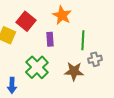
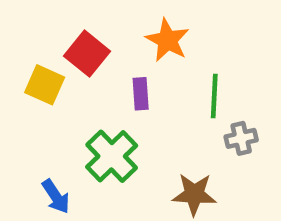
brown star: (74, 71) -> (194, 194), moved
blue arrow: (12, 85) -> (56, 196), turned -35

